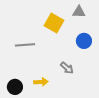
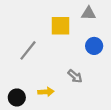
yellow square: (54, 23) -> (60, 26), turned -30
gray line: (25, 45) -> (28, 50), turned -48

